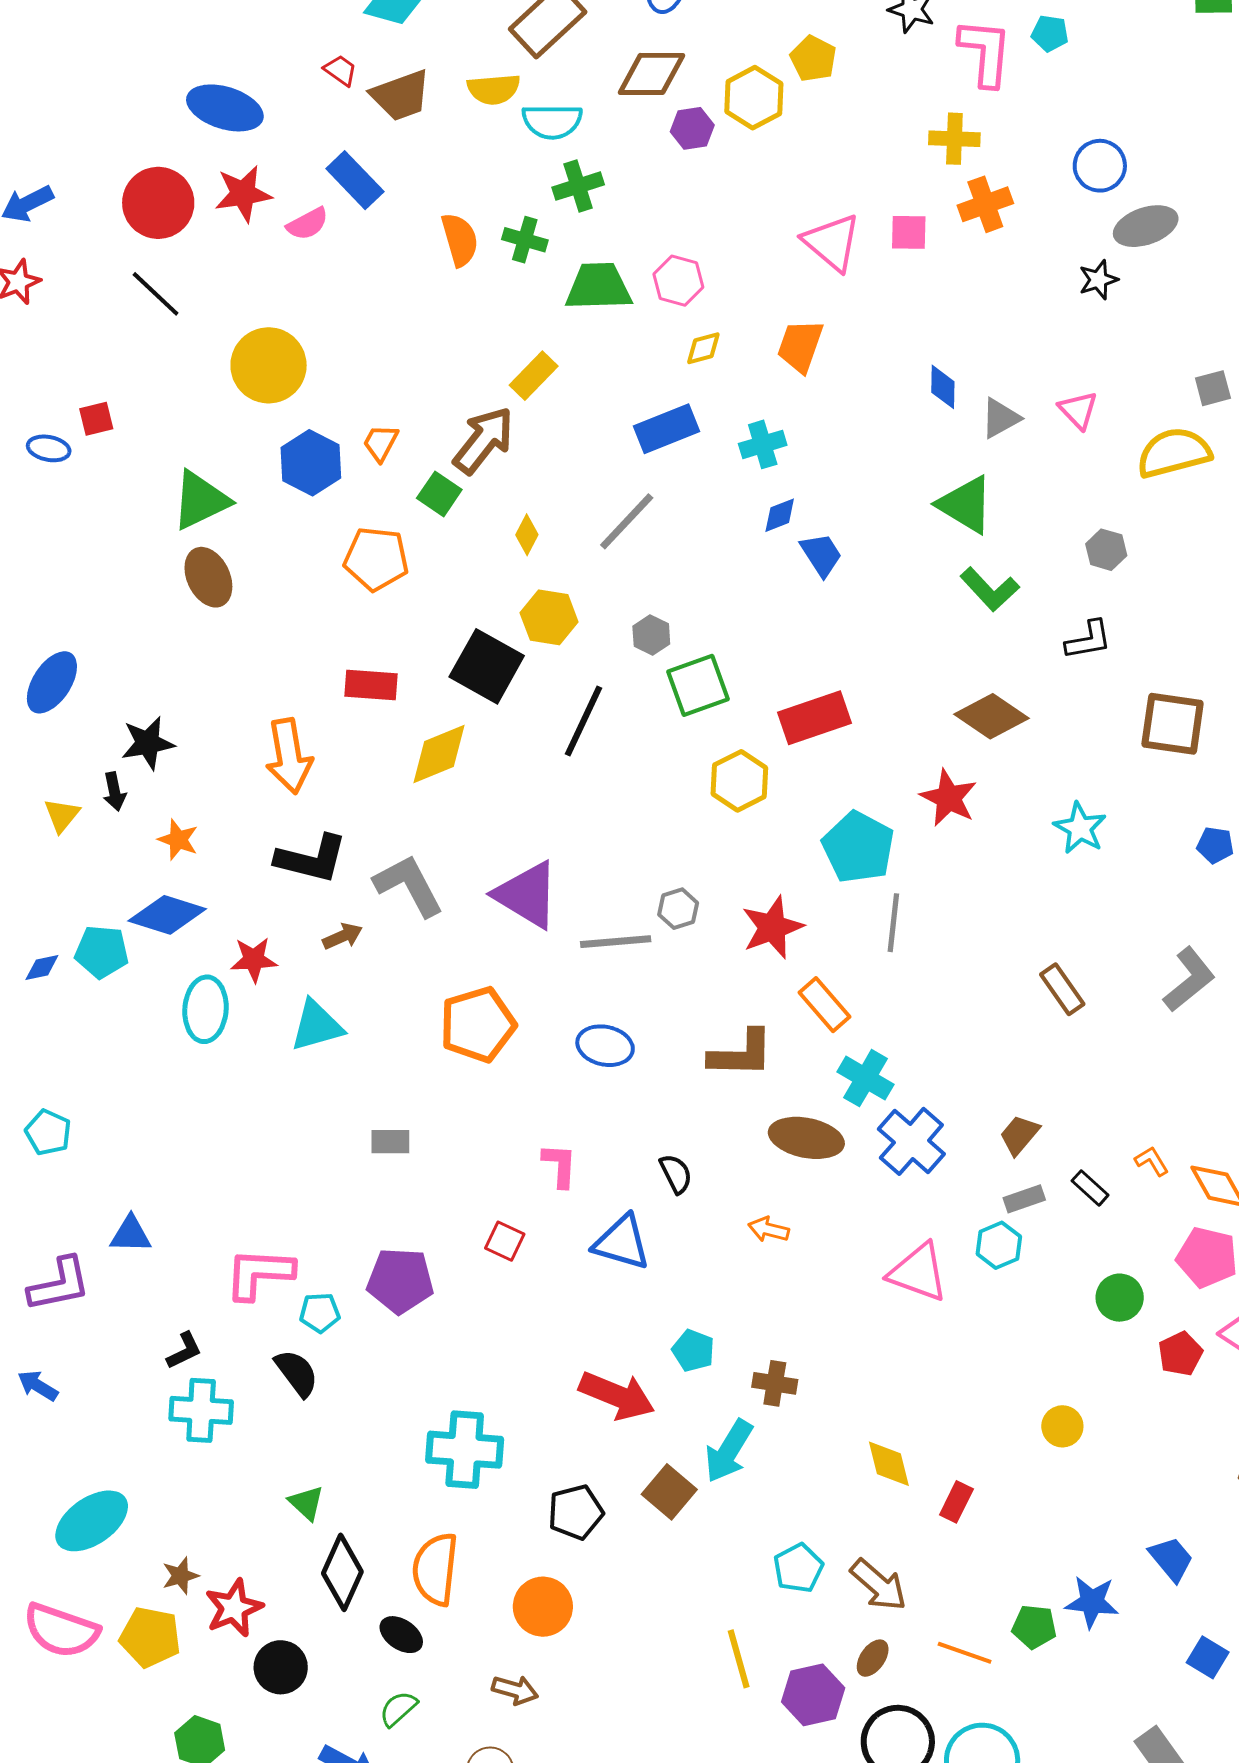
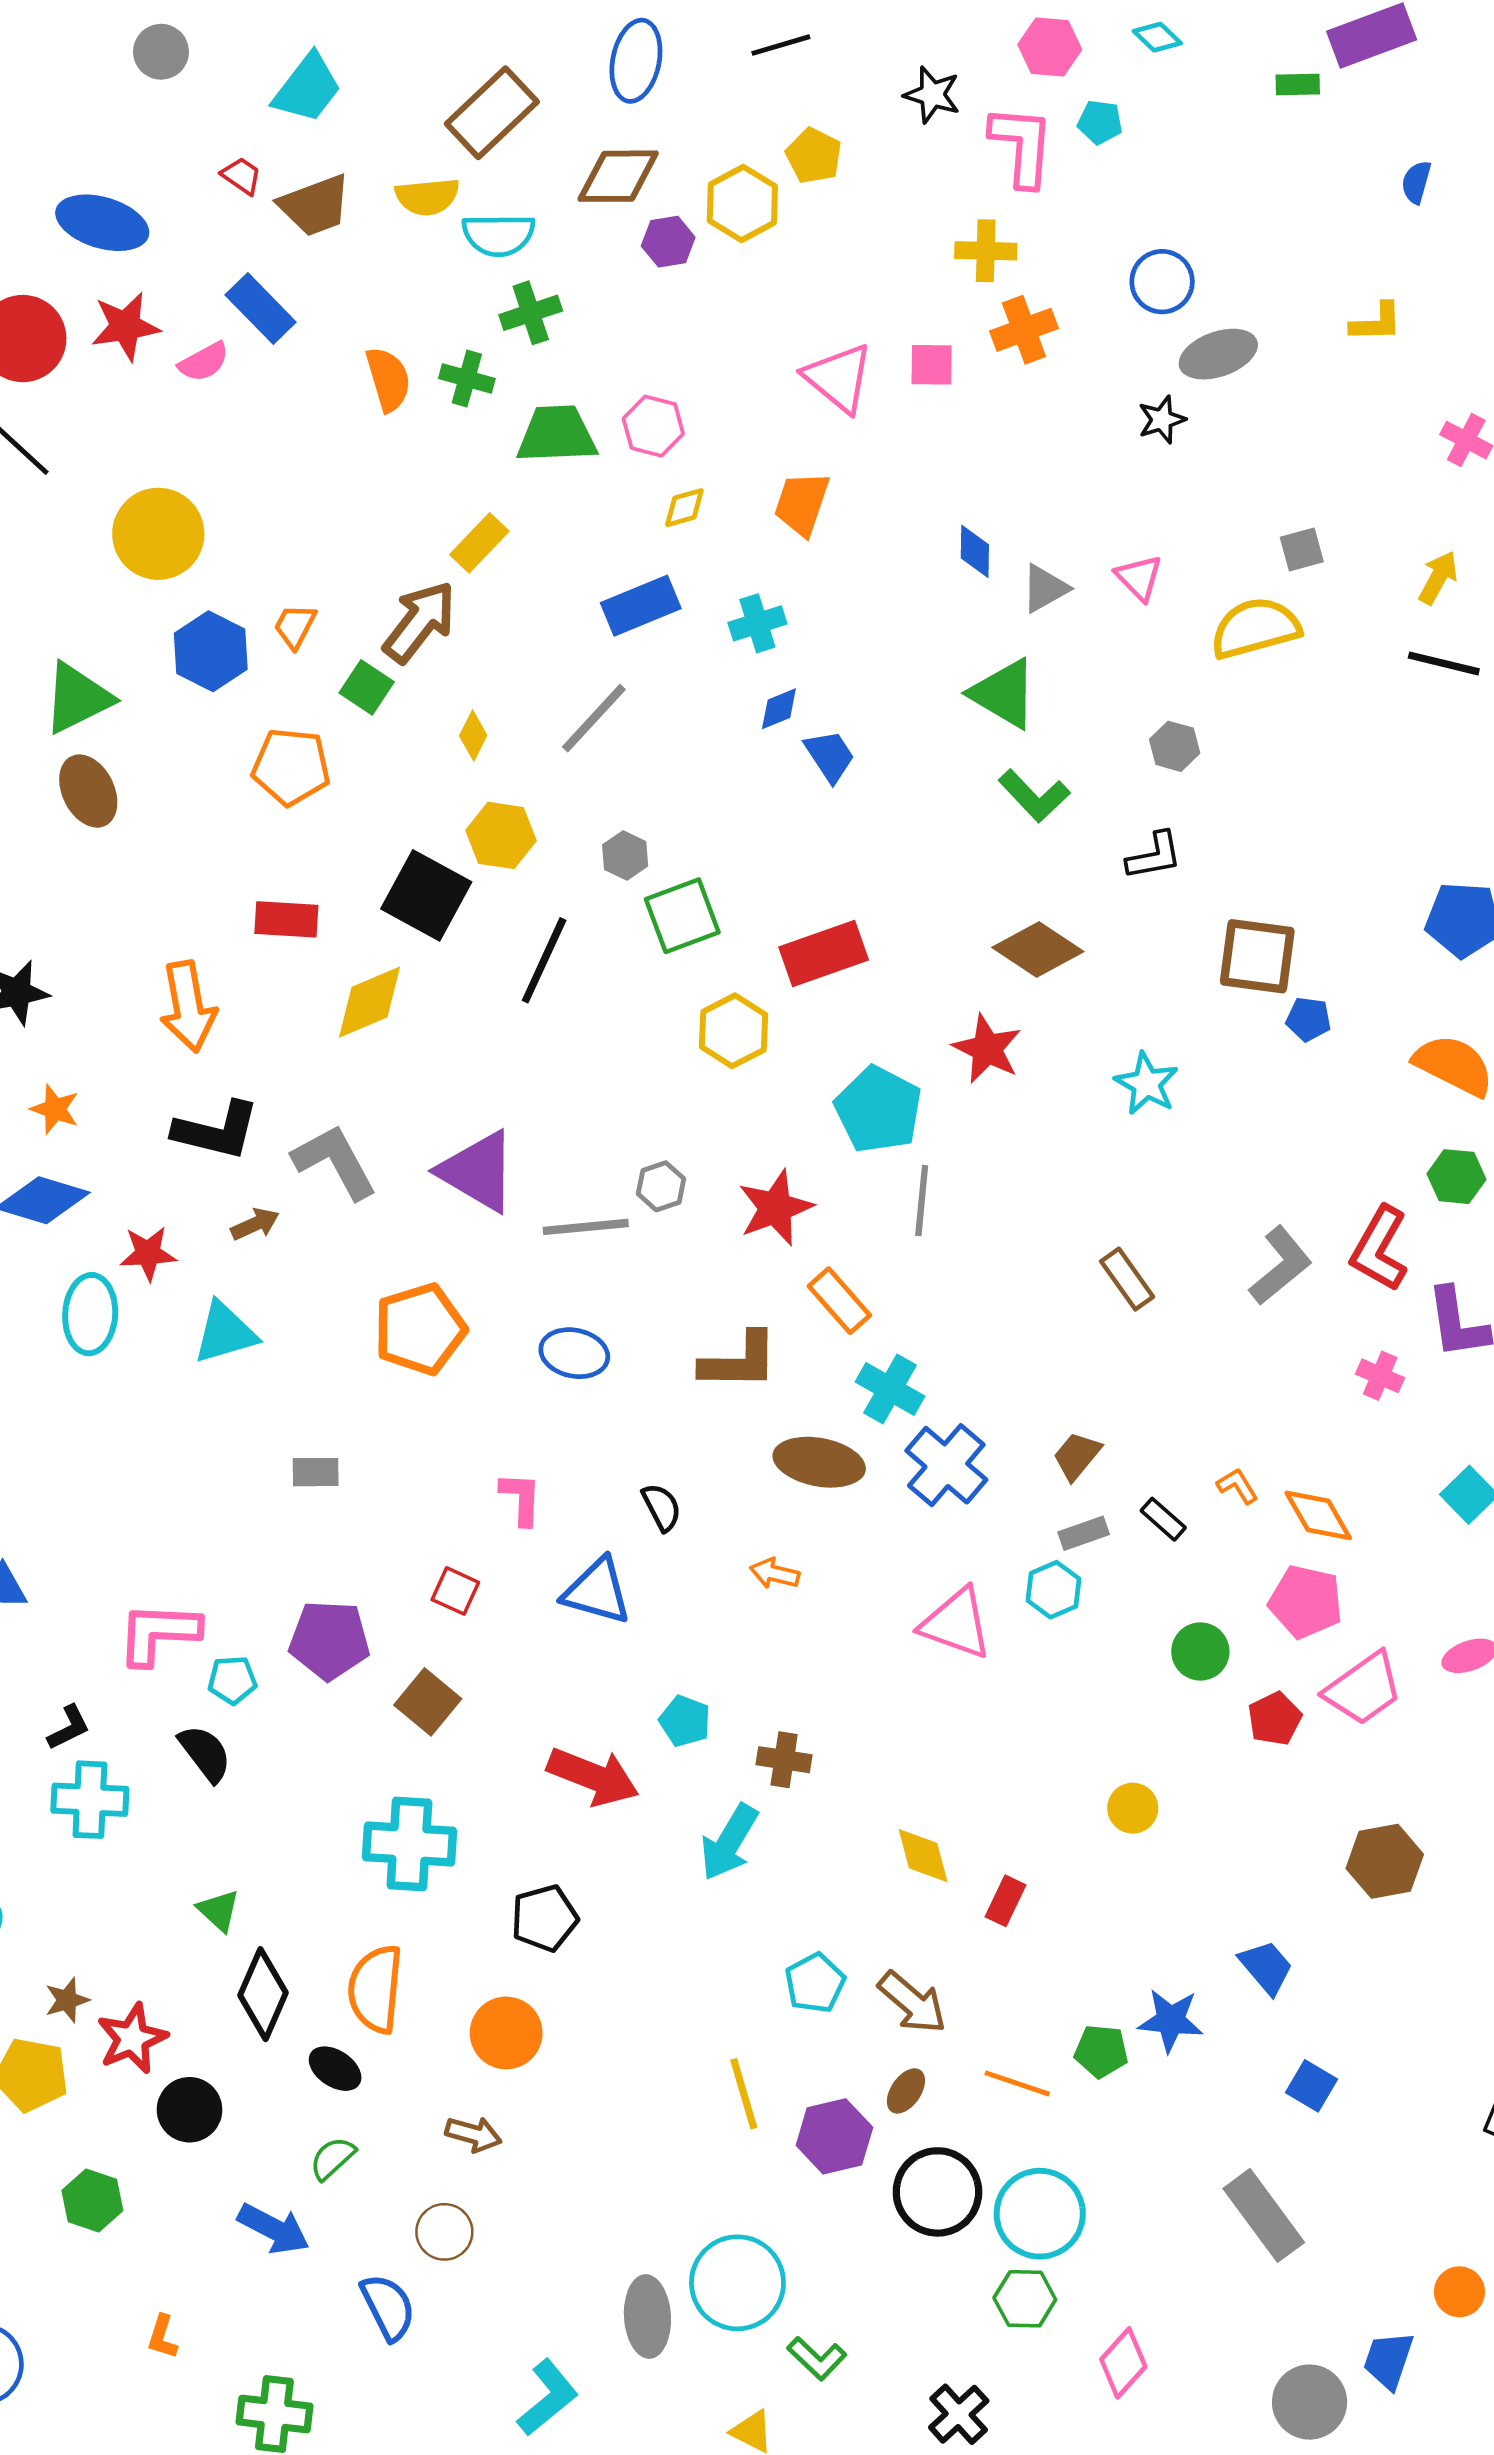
blue pentagon: (1215, 845) -> (1308, 1019), moved
brown square: (669, 1492) -> (428, 1702), moved

